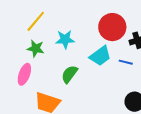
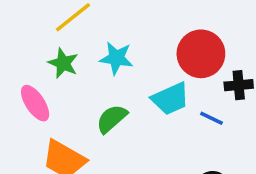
pink ellipse: (24, 74) -> (35, 103), turned -65

